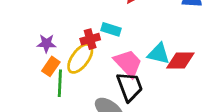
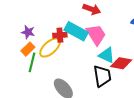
cyan rectangle: (111, 29) -> (76, 31), size x1.6
pink trapezoid: (128, 63) -> (96, 35), moved
black trapezoid: (130, 87) -> (102, 76), moved

